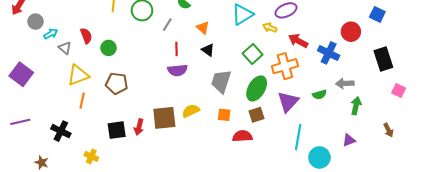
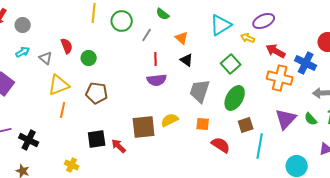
gray circle: (35, 22) -> (23, 25), moved
cyan arrow: (51, 34) -> (23, 52), moved
orange cross: (285, 66) -> (280, 78), moved, turned 30
green semicircle: (319, 95) -> (311, 119), moved, turned 64
purple triangle: (288, 102) -> (286, 119), moved
brown square: (257, 115) -> (246, 125), moved
red arrow: (139, 127) -> (119, 146), moved, turned 119
black cross: (61, 131) -> (29, 140), moved
red semicircle: (242, 136) -> (221, 145), turned 36
cyan line: (298, 137) -> (260, 146), moved

